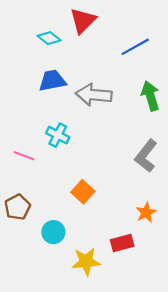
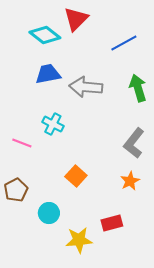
cyan diamond: (49, 38) -> (45, 35), size x1.4
orange star: (146, 212) -> (130, 181), moved

